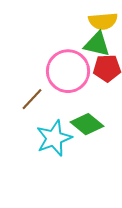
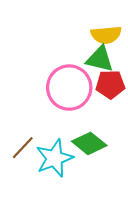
brown line: (32, 99) -> (23, 148), moved

